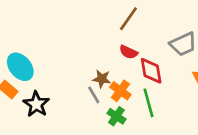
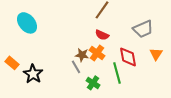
cyan ellipse: (20, 67) -> (27, 23), moved
red diamond: (151, 71) -> (128, 57), moved
orange cross: (120, 91) -> (97, 53), moved

